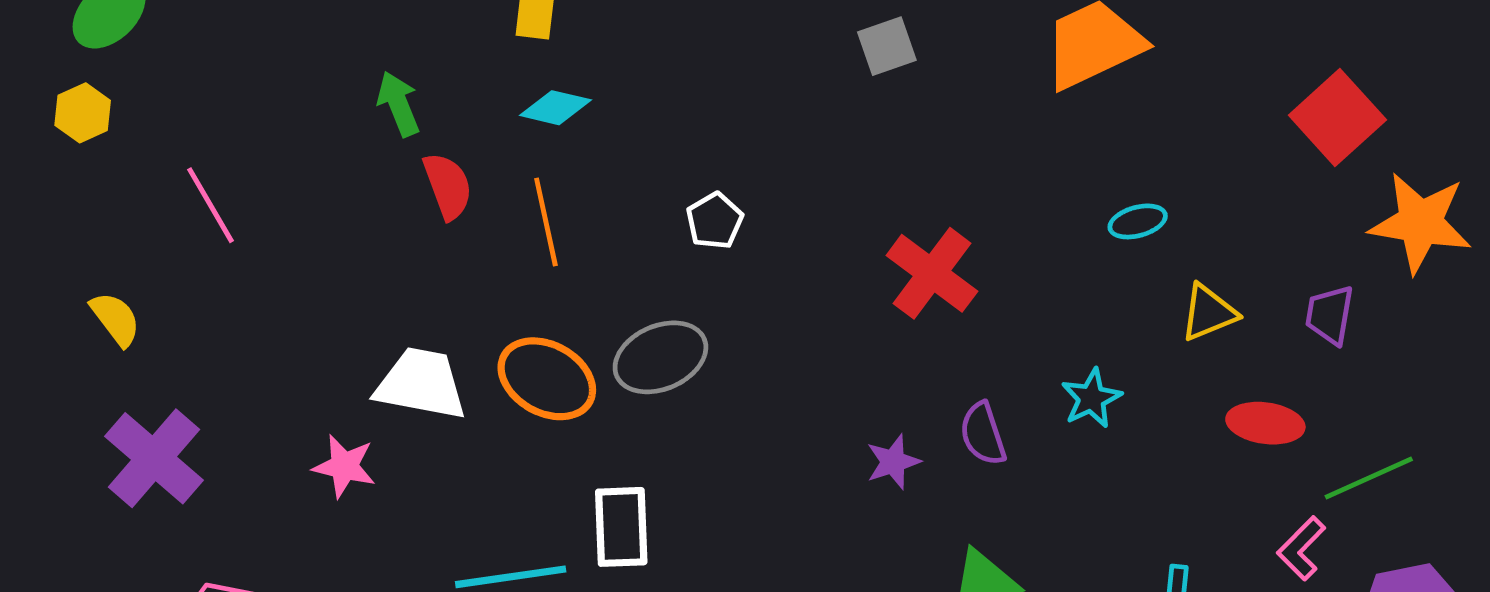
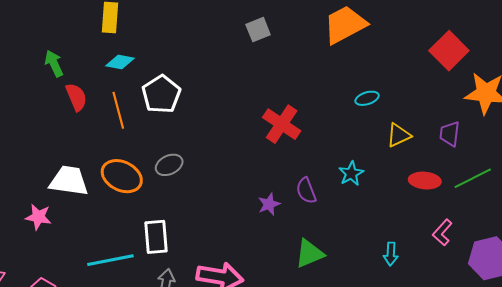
white pentagon: (715, 221) -> (161, 94), moved, size x1.6
gray ellipse: (660, 357) -> (169, 165), size x0.7
green line: (1369, 478) -> (473, 178), moved

